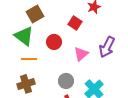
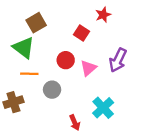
red circle: (54, 42) -> (66, 60), moved
gray circle: (66, 81) -> (52, 90), moved
brown cross: (26, 84) -> (13, 102), moved

